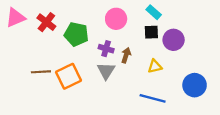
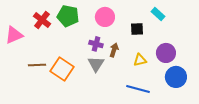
cyan rectangle: (154, 12) -> (158, 14), moved
pink triangle: (15, 18) -> (14, 35), moved
green pentagon: (76, 34) -> (68, 16), moved
purple circle: (174, 40) -> (166, 53), moved
orange square: (69, 76) -> (62, 69), turned -30

